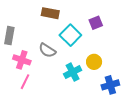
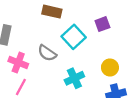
yellow circle: (94, 62) -> (110, 67), moved

